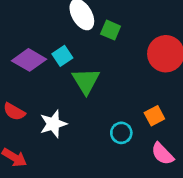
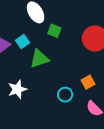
green square: (111, 30) -> (54, 31), moved
green triangle: (86, 81) -> (39, 59), turned 45

